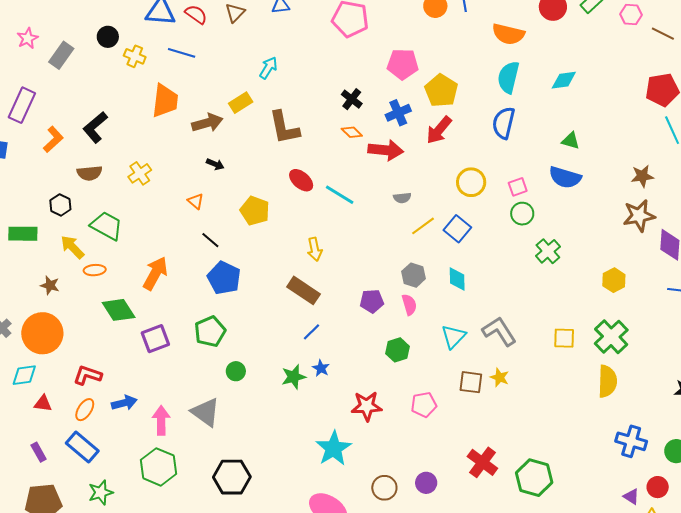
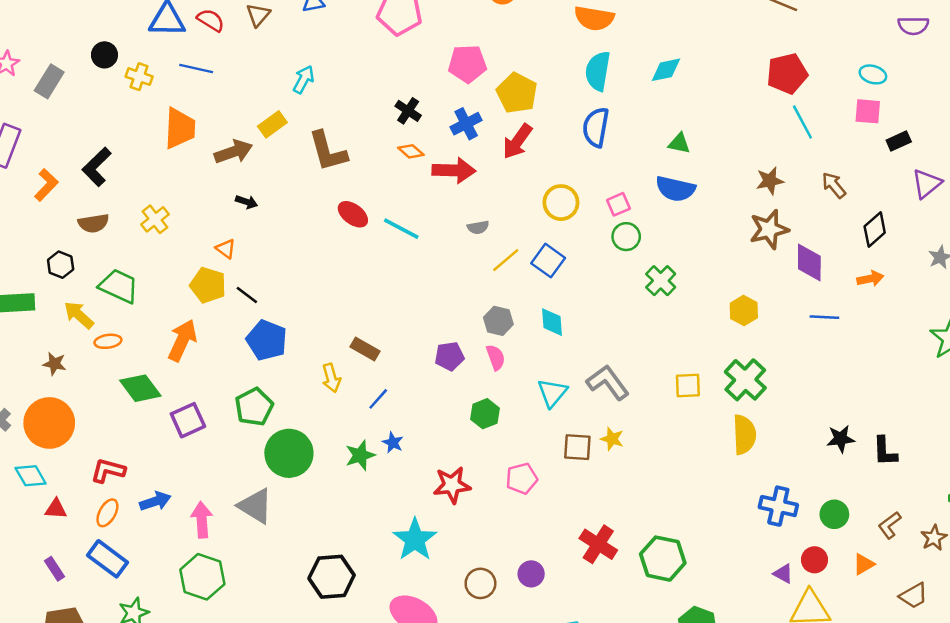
yellow pentagon: (255, 211) -> (208, 285), moved
yellow arrow: (315, 249) -> (331, 378), moved
brown rectangle: (304, 290) -> (365, 349), size x0.7
green circle: (236, 371) -> (289, 453), size x2.0
cyan diamond: (24, 375) -> (31, 476), turned 72
black hexagon: (232, 477) -> (332, 577), moved

